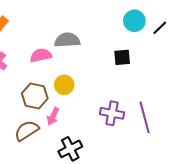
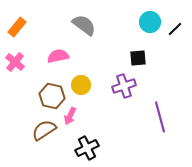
gray semicircle: (67, 40) -> (84, 25), moved, turned 40
purple cross: (112, 113) -> (124, 86), moved, turned -30

